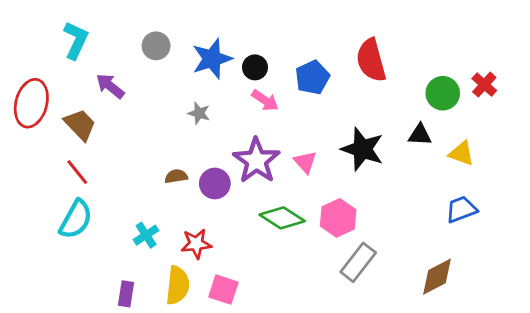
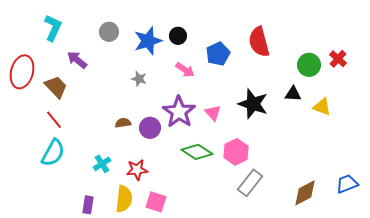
black circle: (255, 67) -> (178, 36), moved
blue trapezoid: (461, 209) -> (347, 184), moved

